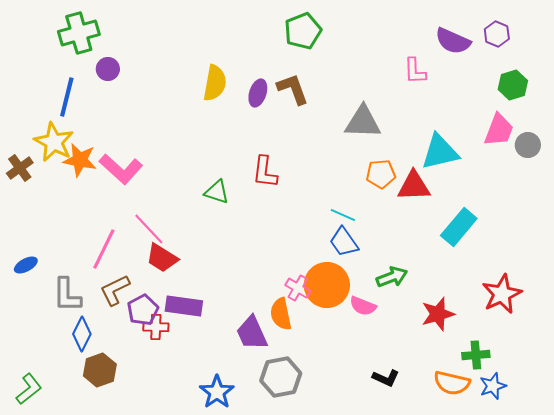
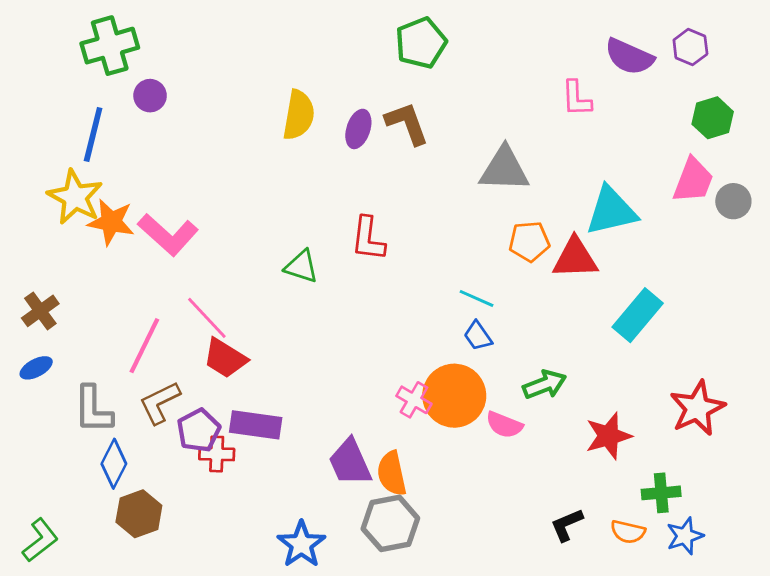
brown cross: (20, 168) -> (40, 311), moved
blue trapezoid: (344, 242) -> (478, 336), size x0.7
orange semicircle: (281, 314) -> (392, 473), moved
black L-shape: (386, 378) -> (567, 525), moved, turned 132
orange semicircle: (452, 383) -> (628, 532), size x0.7

